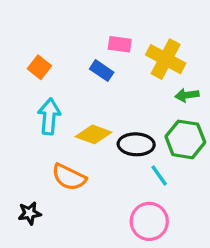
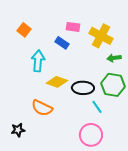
orange square: (39, 67) -> (24, 30), moved
cyan arrow: (49, 116) -> (38, 61), moved

